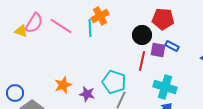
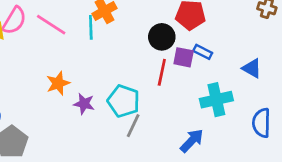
orange star: (63, 85) -> (58, 83), moved
cyan cross: (165, 87) -> (216, 100), moved, turned -30
purple star: (87, 94) -> (84, 104), moved

